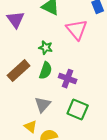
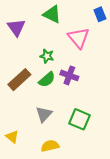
green semicircle: (46, 71) -> (47, 80), turned 30
purple cross: (68, 79) -> (69, 75), moved
yellow triangle: (31, 127) -> (12, 137), moved

